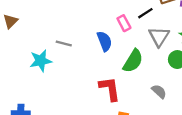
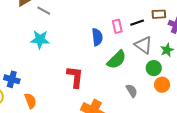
gray triangle: (159, 37) -> (143, 45), turned -42
gray line: (64, 44) -> (44, 11), moved
red L-shape: (110, 89) -> (75, 77), moved

